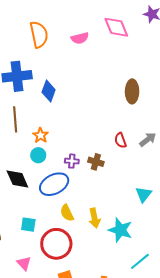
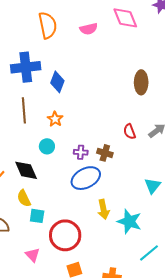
orange star: (41, 135) -> (55, 119), moved
blue ellipse: (54, 184) -> (86, 178), moved
yellow semicircle: (67, 213) -> (24, 198), moved

